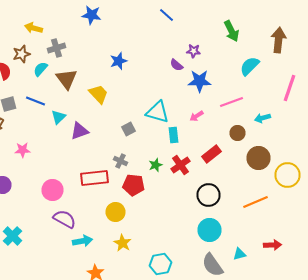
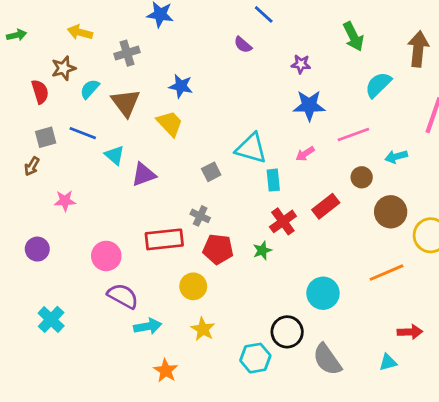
gray cross: (56, 48) -> (127, 53), moved
blue star: (118, 61) -> (181, 86), moved, turned 30
purple semicircle: (176, 65) -> (243, 45), moved
cyan triangle: (58, 117) -> (115, 155), turned -35
green star: (156, 165) -> (262, 250), moved
black circle: (208, 195) -> (287, 332), moved
cyan circle: (210, 230) -> (323, 293), moved
cyan triangle: (240, 254) -> (388, 362), moved

